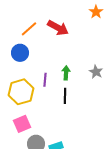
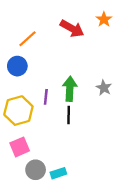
red arrow: (58, 28) -> (72, 28), moved
green arrow: (66, 73) -> (70, 89), size x1.5

